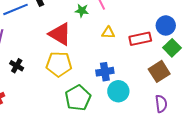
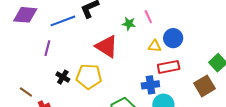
blue circle: (166, 25) -> (173, 38), moved
red rectangle: (140, 39) -> (169, 67), moved
yellow pentagon: (59, 64) -> (89, 76), moved

